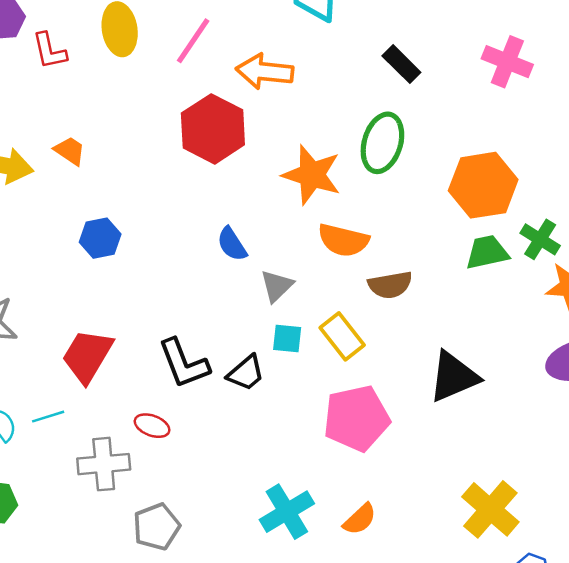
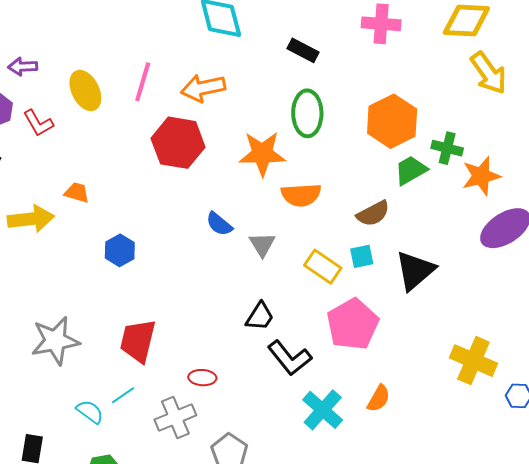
brown semicircle: (390, 285) -> (373, 214), moved
cyan square: (287, 338) -> (362, 256), moved
black L-shape: (184, 363) -> (290, 358), moved

